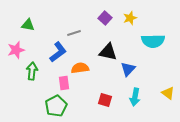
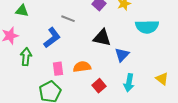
gray line: (74, 33) -> (68, 19), turned 40
orange semicircle: (80, 68) -> (82, 67), moved
red square: (105, 100) -> (99, 86), turned 32

